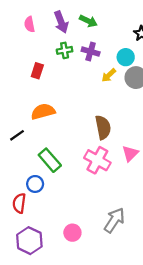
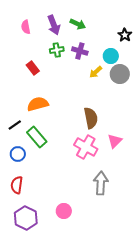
red rectangle: (37, 71) -> (33, 68), turned -56
green rectangle: (50, 160) -> (37, 137), moved
blue circle: (35, 184) -> (18, 154), moved
gray arrow: (114, 220) -> (101, 183), moved, turned -30

